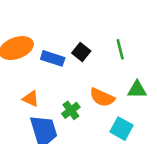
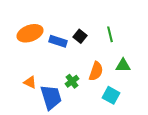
orange semicircle: (102, 97) -> (96, 71), turned -96
orange triangle: (31, 99) -> (30, 82), moved

